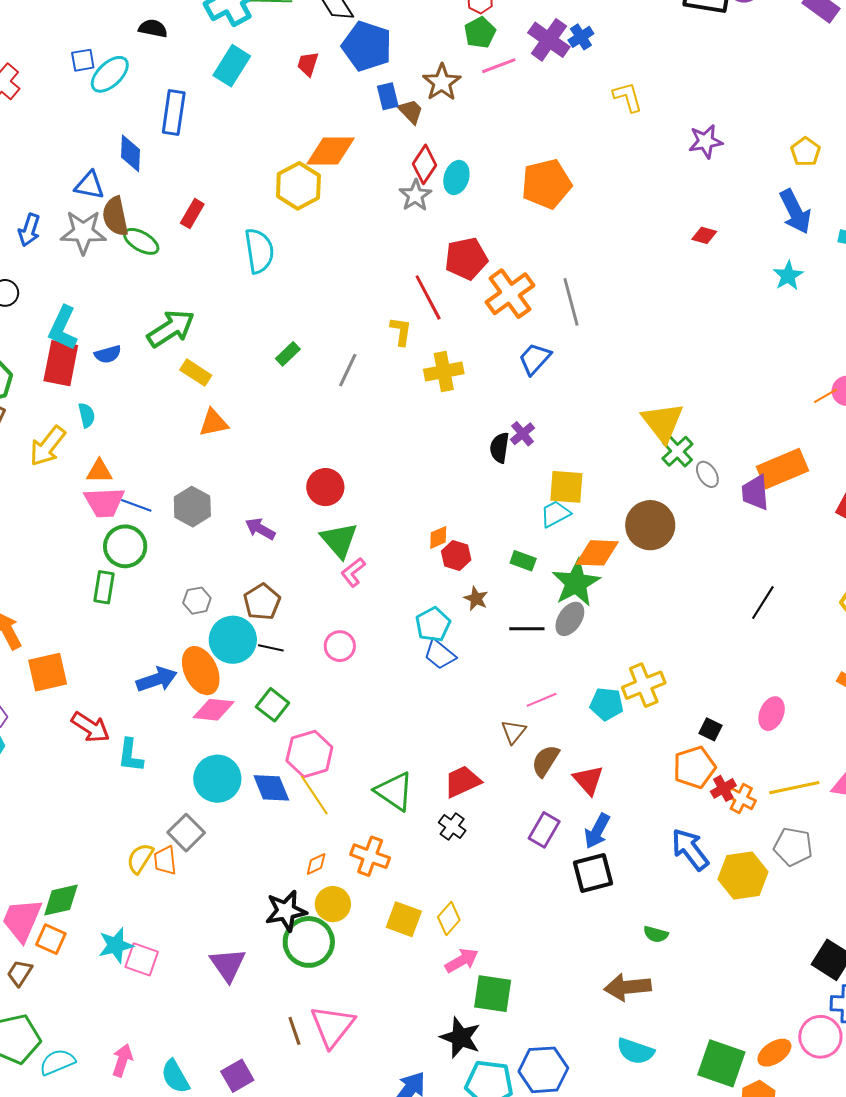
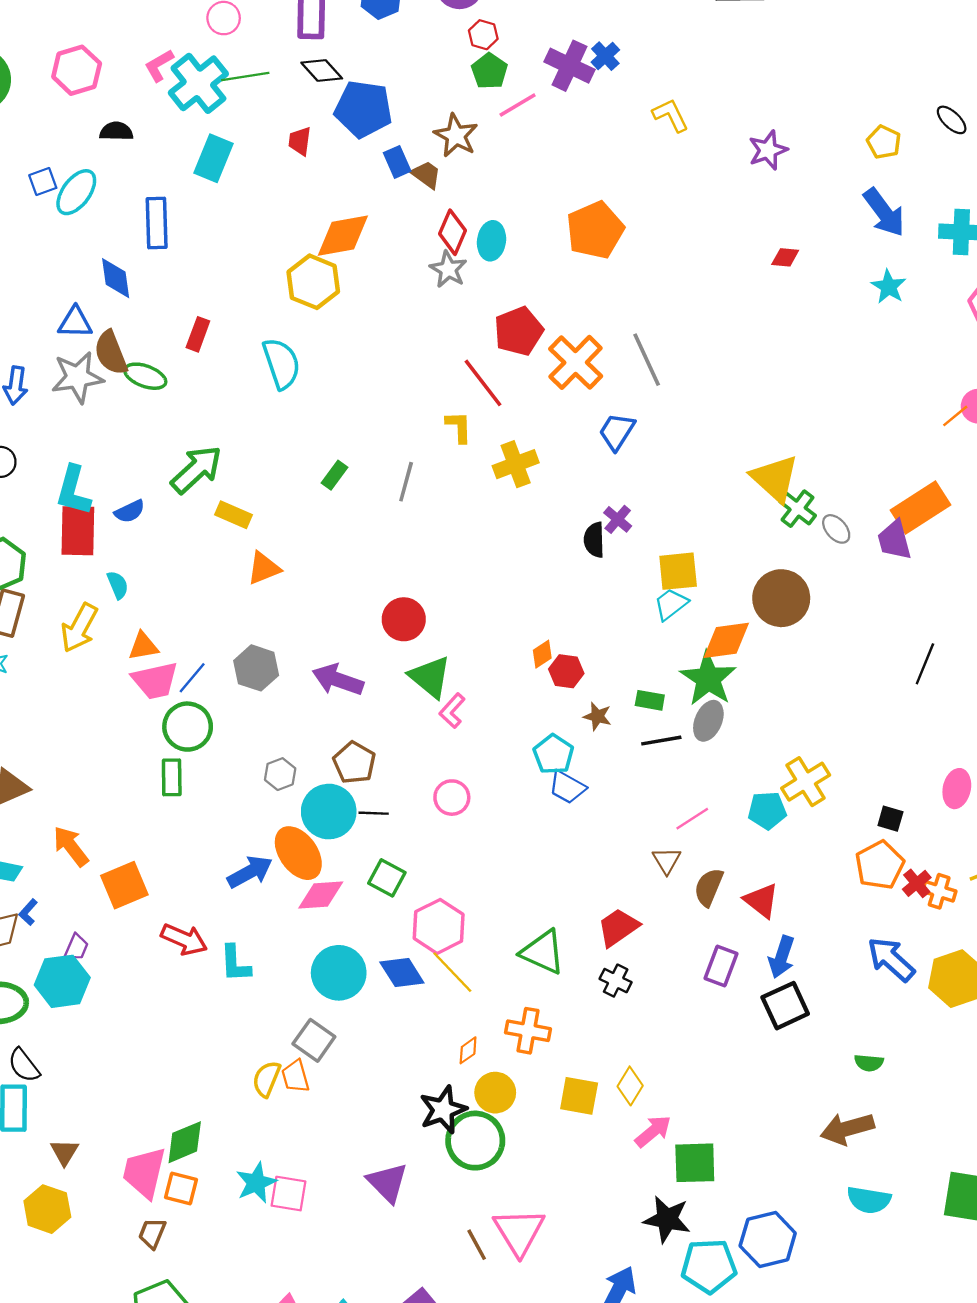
blue line: (136, 505) -> (192, 678), turned -60
purple arrow: (260, 529) -> (338, 680), size x1.4
green rectangle: (523, 561) -> (650, 700), moved

